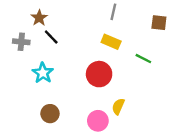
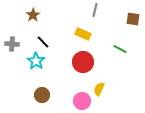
black line: (51, 37) -> (43, 42), moved
gray cross: (21, 42) -> (12, 44), moved
yellow rectangle: (111, 42) -> (83, 34), moved

